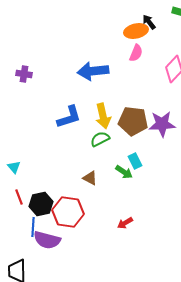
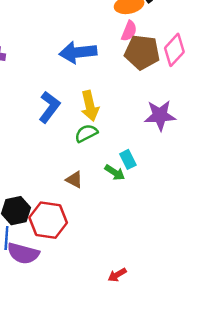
blue L-shape: (69, 117) -> (49, 107), turned -36
brown pentagon: (133, 121) -> (142, 52), moved
red arrow: (125, 223) -> (117, 275), moved

